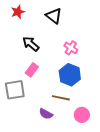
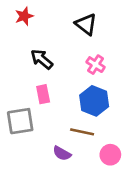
black triangle: (54, 16) -> (86, 24), moved
pink rectangle: (32, 70) -> (43, 94), turned -48

